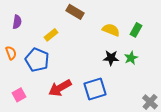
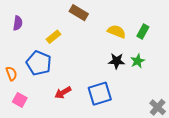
orange semicircle: (11, 53) -> (11, 74), moved
red arrow: (60, 88) -> (63, 93), size x0.7
pink square: (19, 95) -> (20, 100), turned -32

